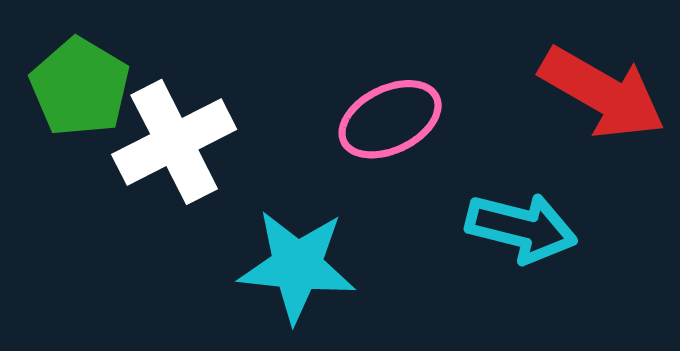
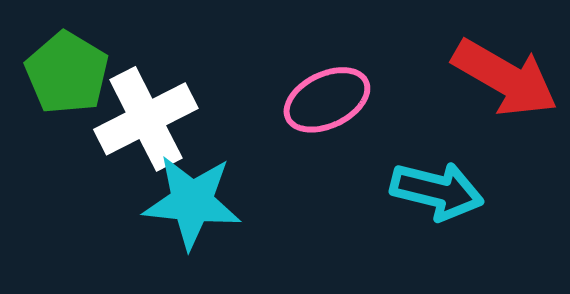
cyan star: (297, 266) -> (192, 202), moved

